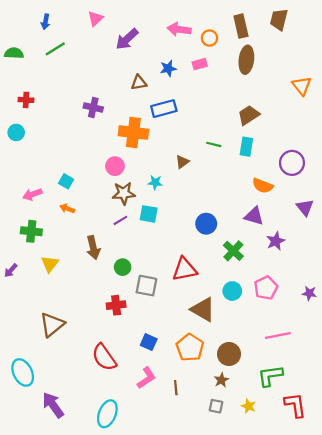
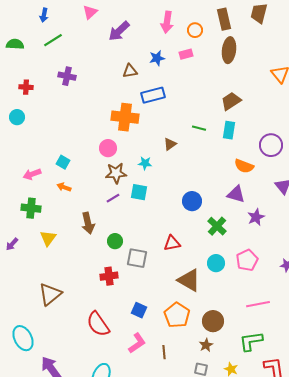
pink arrow: (179, 29) -> (167, 22), turned -90
purple cross: (93, 108) -> (67, 76), moved
red triangle: (184, 269) -> (172, 243), size x0.7

